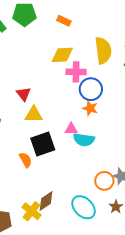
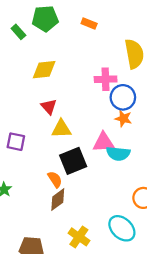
yellow diamond: (62, 55) -> (44, 70), moved
pink triangle: (71, 129) -> (104, 142), size x1.5
brown diamond: (46, 201) -> (58, 200), moved
yellow cross: (31, 211) -> (79, 237), moved

